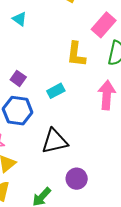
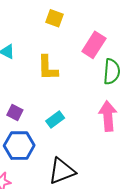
yellow L-shape: (76, 54) -> (48, 68), moved

